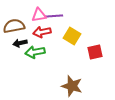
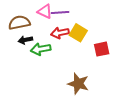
pink triangle: (39, 15) -> (45, 11), turned 35
red arrow: (42, 32) -> (60, 33), moved

